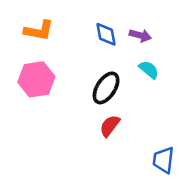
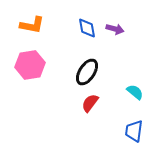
cyan semicircle: (149, 70) -> (135, 92), moved

